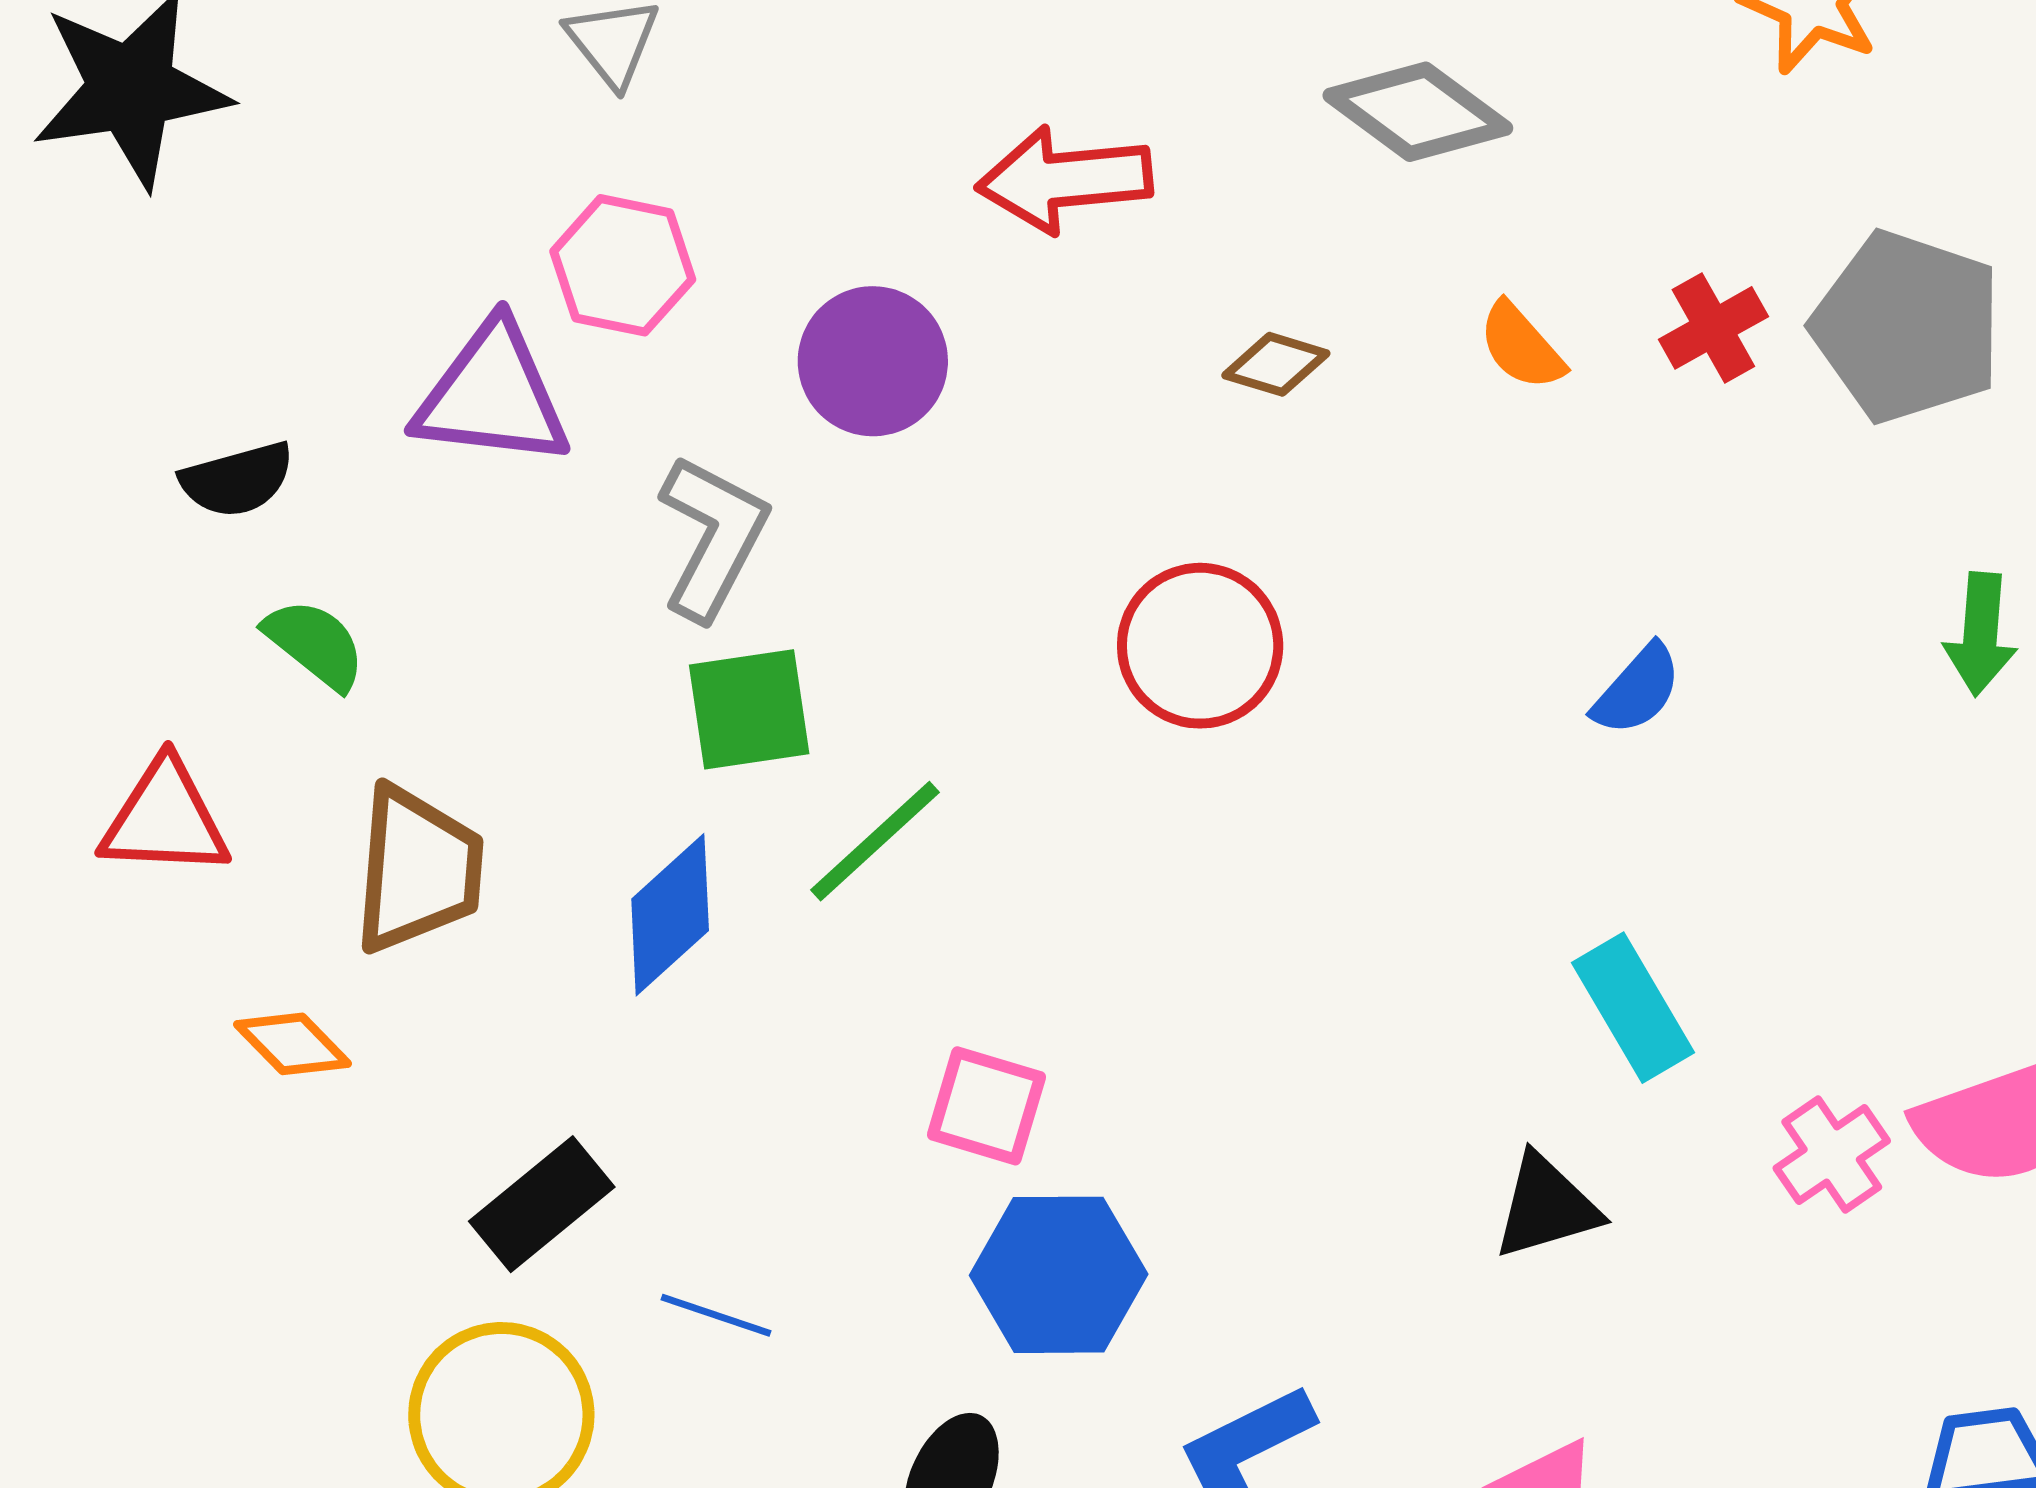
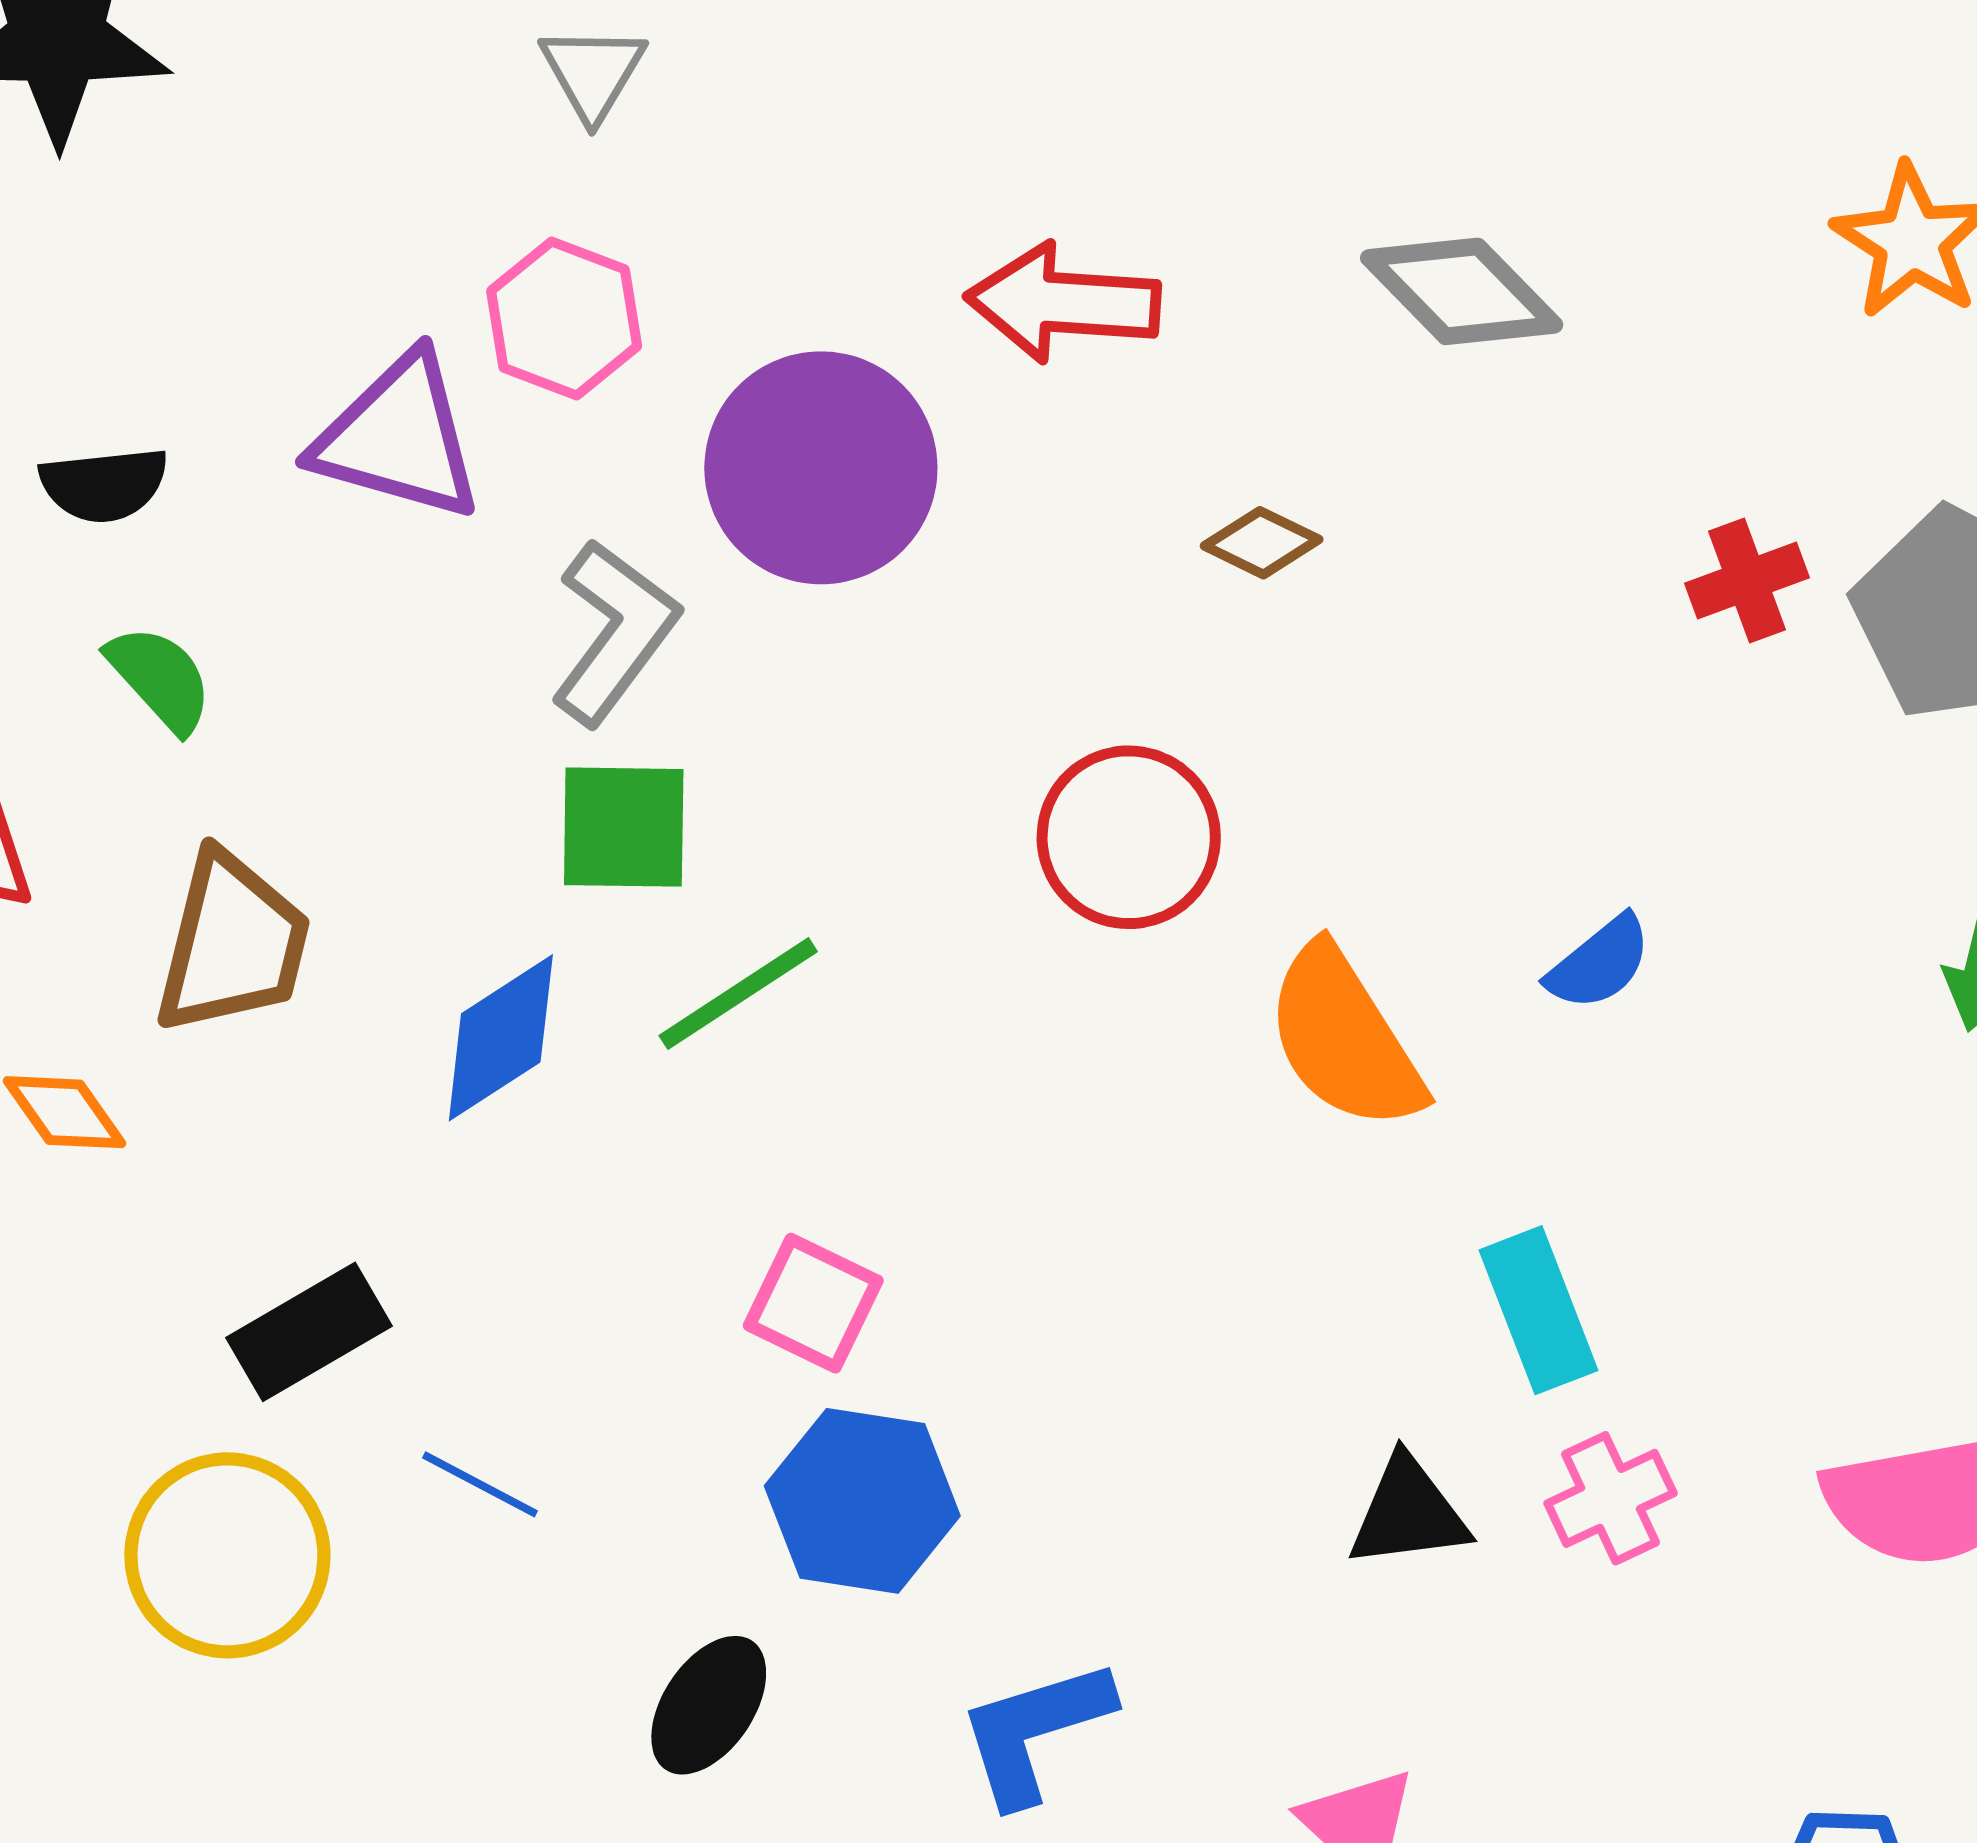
orange semicircle: (1521, 346) -> (1344, 1038), moved, size x1.8
purple circle: (873, 361) -> (821, 468), size x1.4
pink cross: (1832, 1155) -> (1611, 1498), moved

